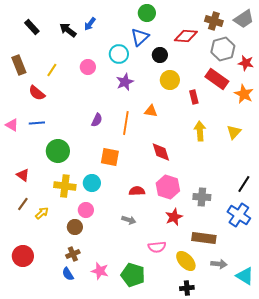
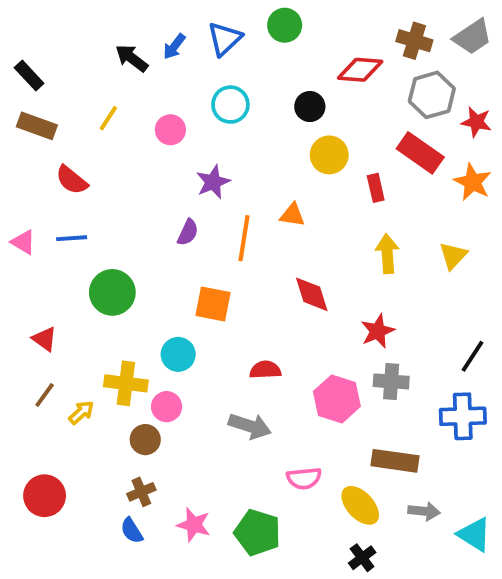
black rectangle: (32, 27) -> (29, 76), moved
blue triangle: (140, 37) -> (225, 39), moved
brown rectangle: (19, 65) -> (37, 126), turned -48
yellow line: (52, 70) -> (108, 118), moved
purple star: (125, 82) -> (213, 182), moved
yellow cross: (65, 186) -> (126, 383), moved
pink hexagon: (168, 187) -> (337, 399), moved
blue cross: (239, 215) -> (463, 416), turned -35
red star: (174, 217) -> (378, 331), moved
gray arrow: (129, 220) -> (250, 426), size x1.5
black cross: (187, 288) -> (362, 558), turned -32

